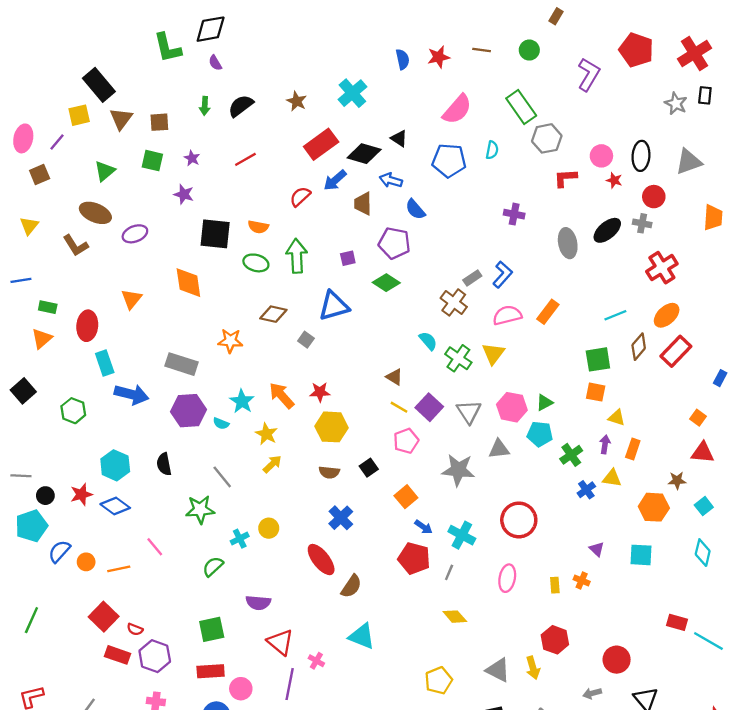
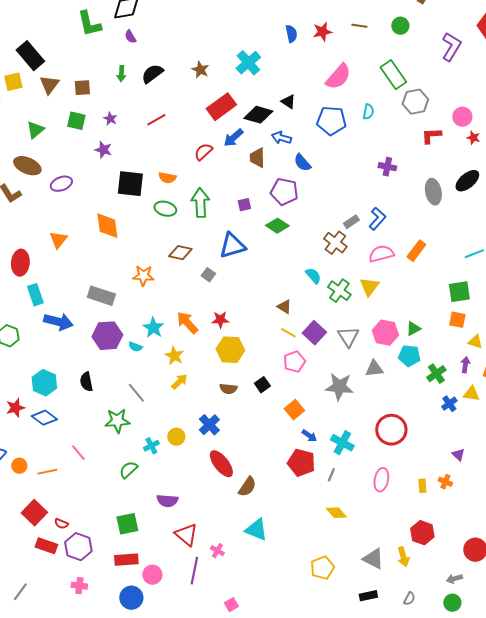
blue cross: (341, 518) -> (209, 425), moved

